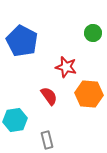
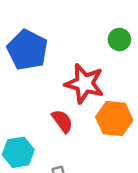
red star: (66, 67) -> (84, 84), size x1.4

